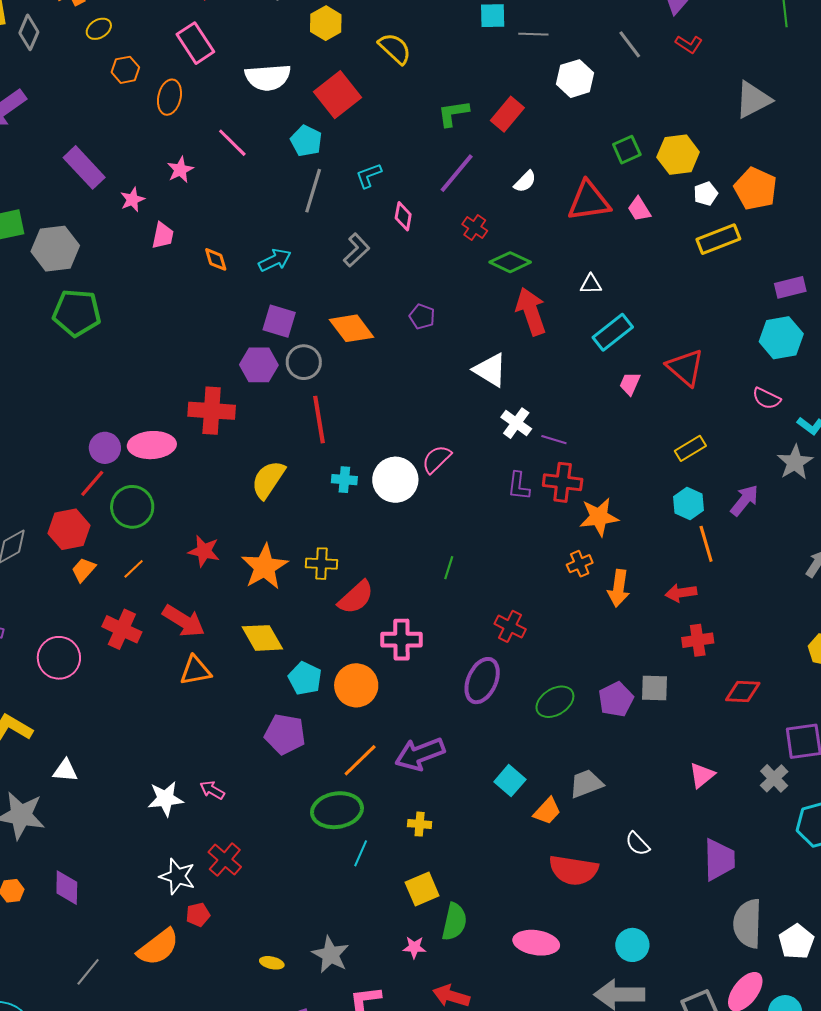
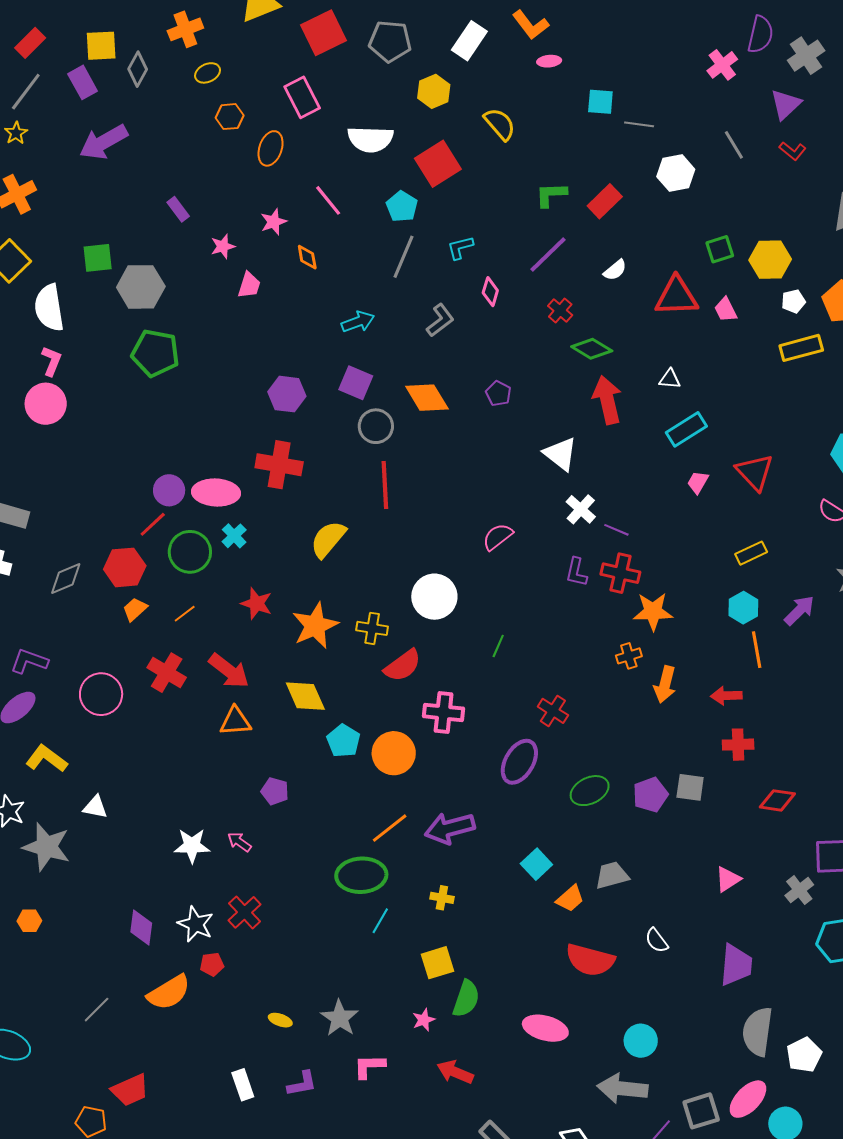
purple rectangle: (84, 167) -> (178, 209), size x0.6
orange diamond: (216, 259) -> (307, 257), moved
purple hexagon: (259, 365) -> (287, 394), moved
cyan cross: (344, 480) -> (234, 536), moved, turned 35
white circle: (395, 480) -> (434, 597), moved
purple pentagon: (285, 734) -> (275, 791), moved, size x0.7
purple diamond: (67, 888) -> (141, 927), moved
pink star: (414, 947) -> (424, 1020), turned -30

